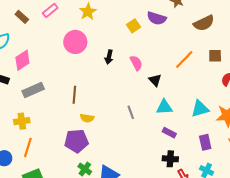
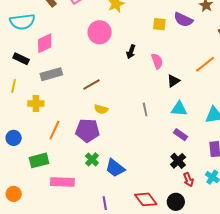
yellow square: (134, 26) -> (159, 24), turned 32
black triangle: (155, 80) -> (173, 81), turned 32
brown line: (74, 95) -> (92, 84), turned 48
orange line: (28, 147) -> (54, 130), moved
black cross: (170, 159) -> (178, 161), turned 35

